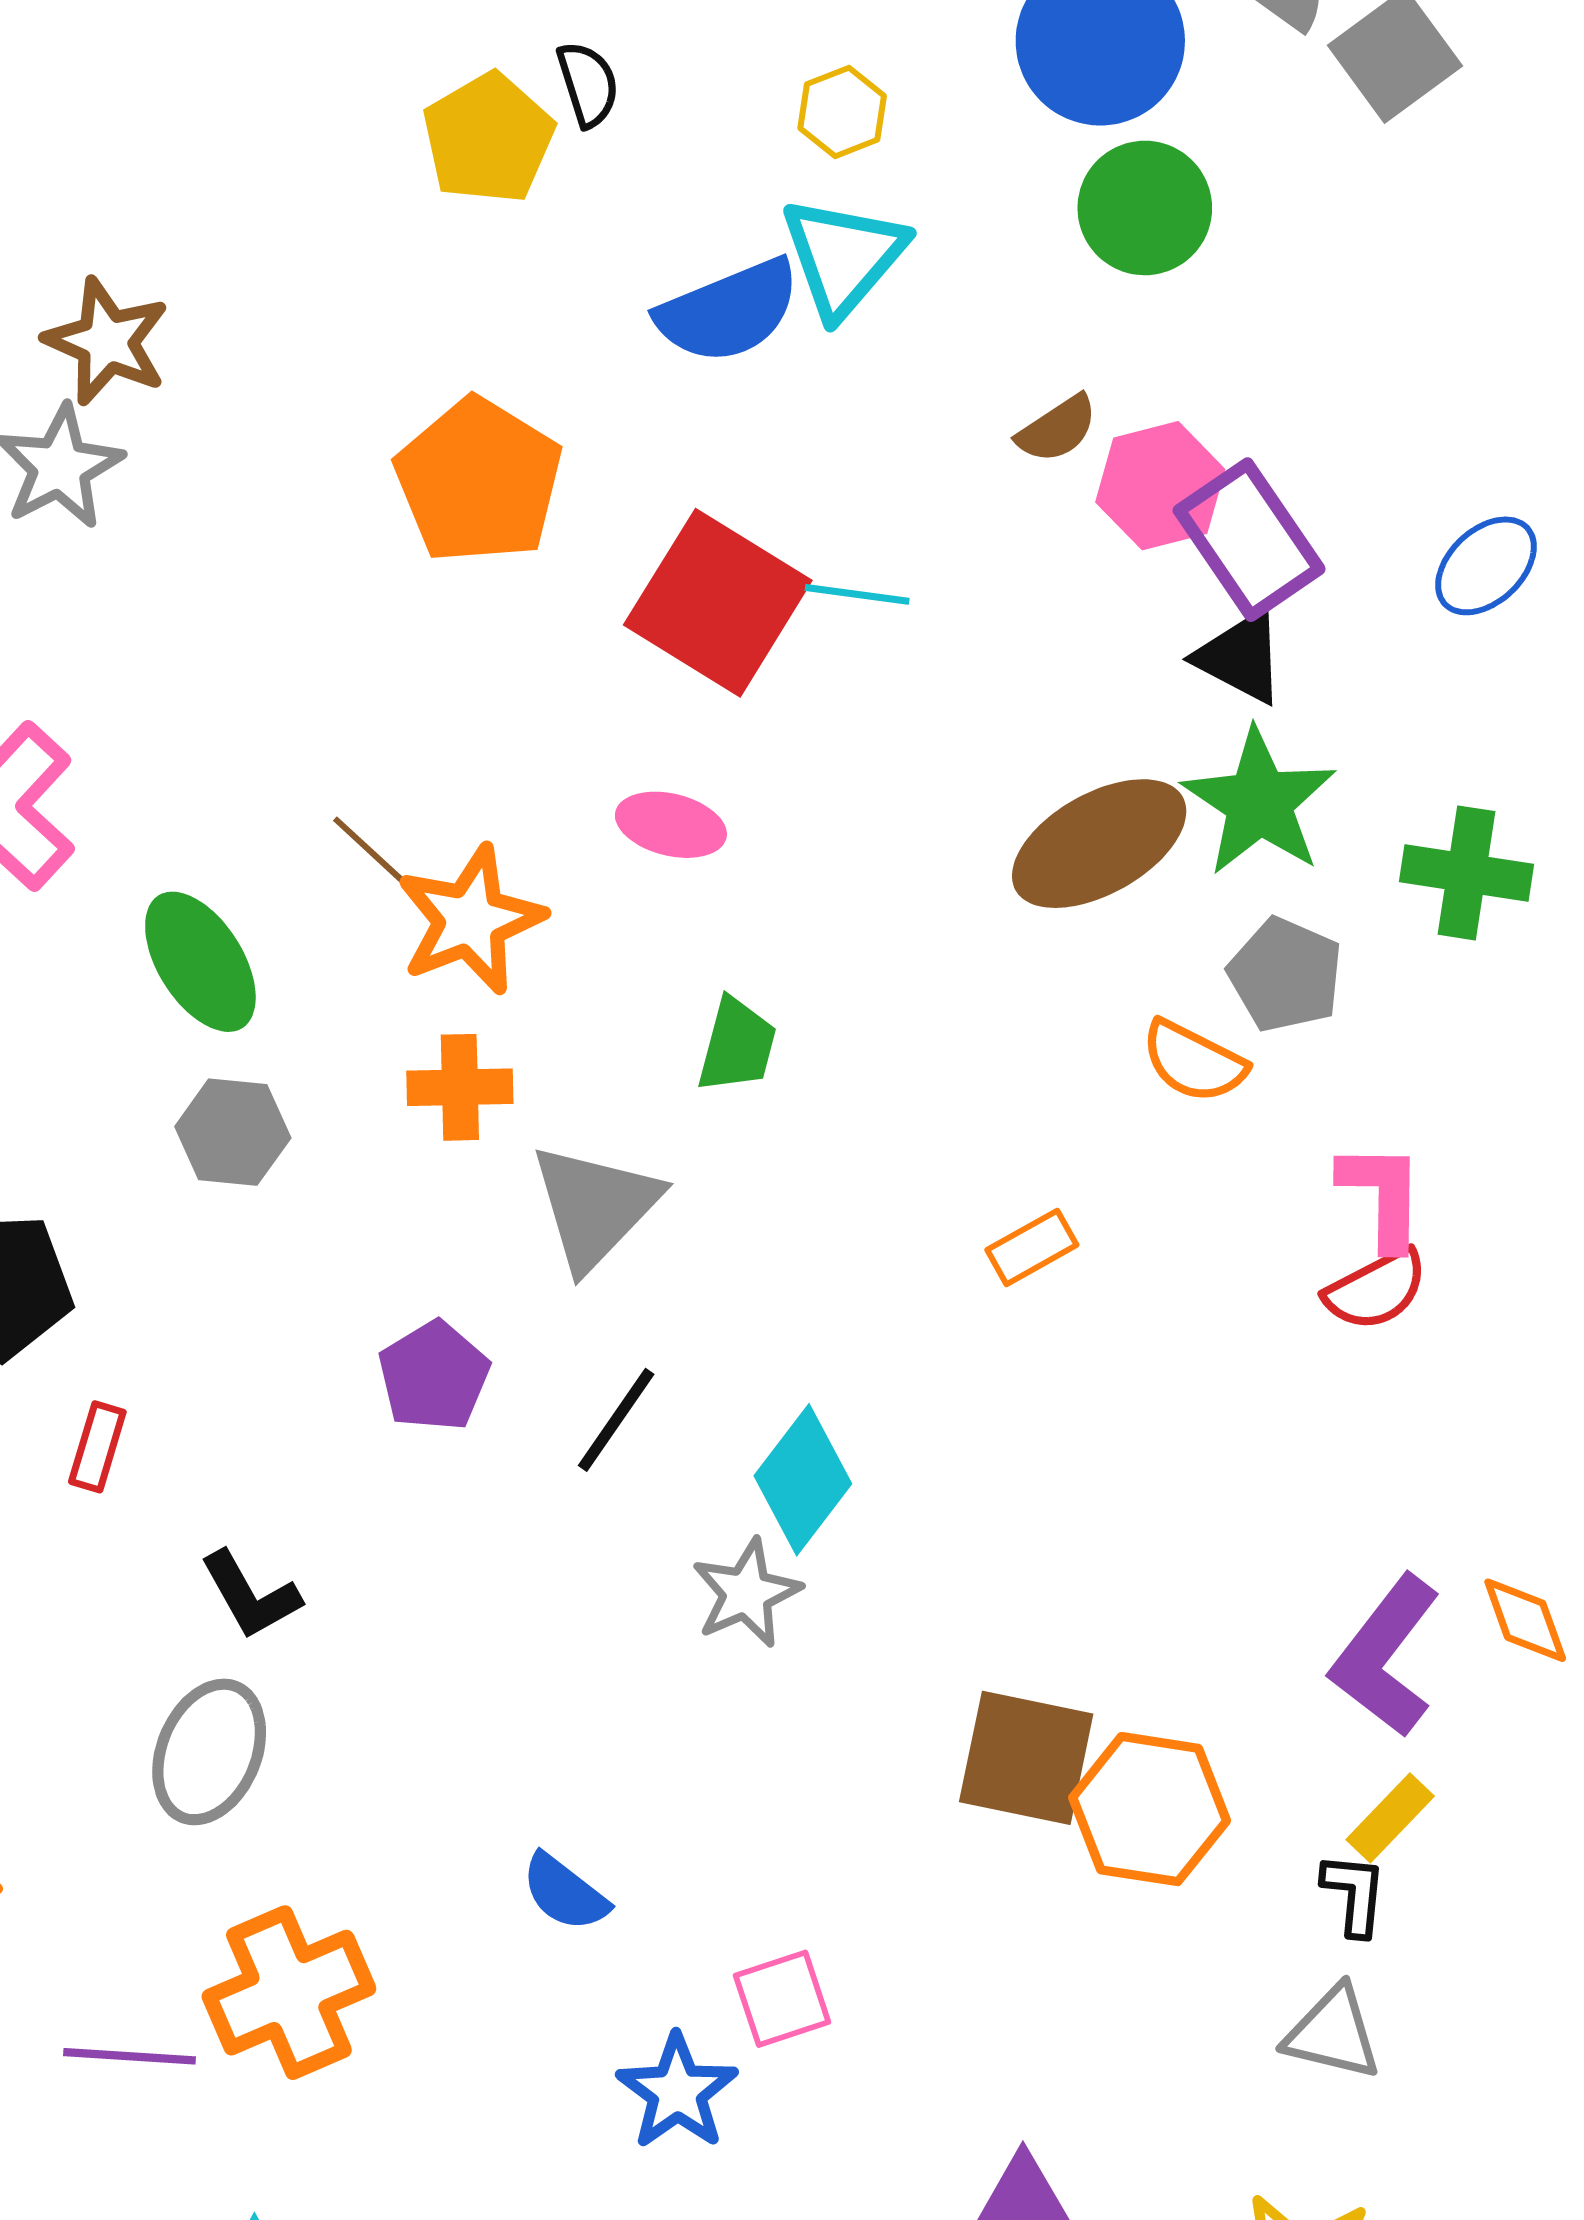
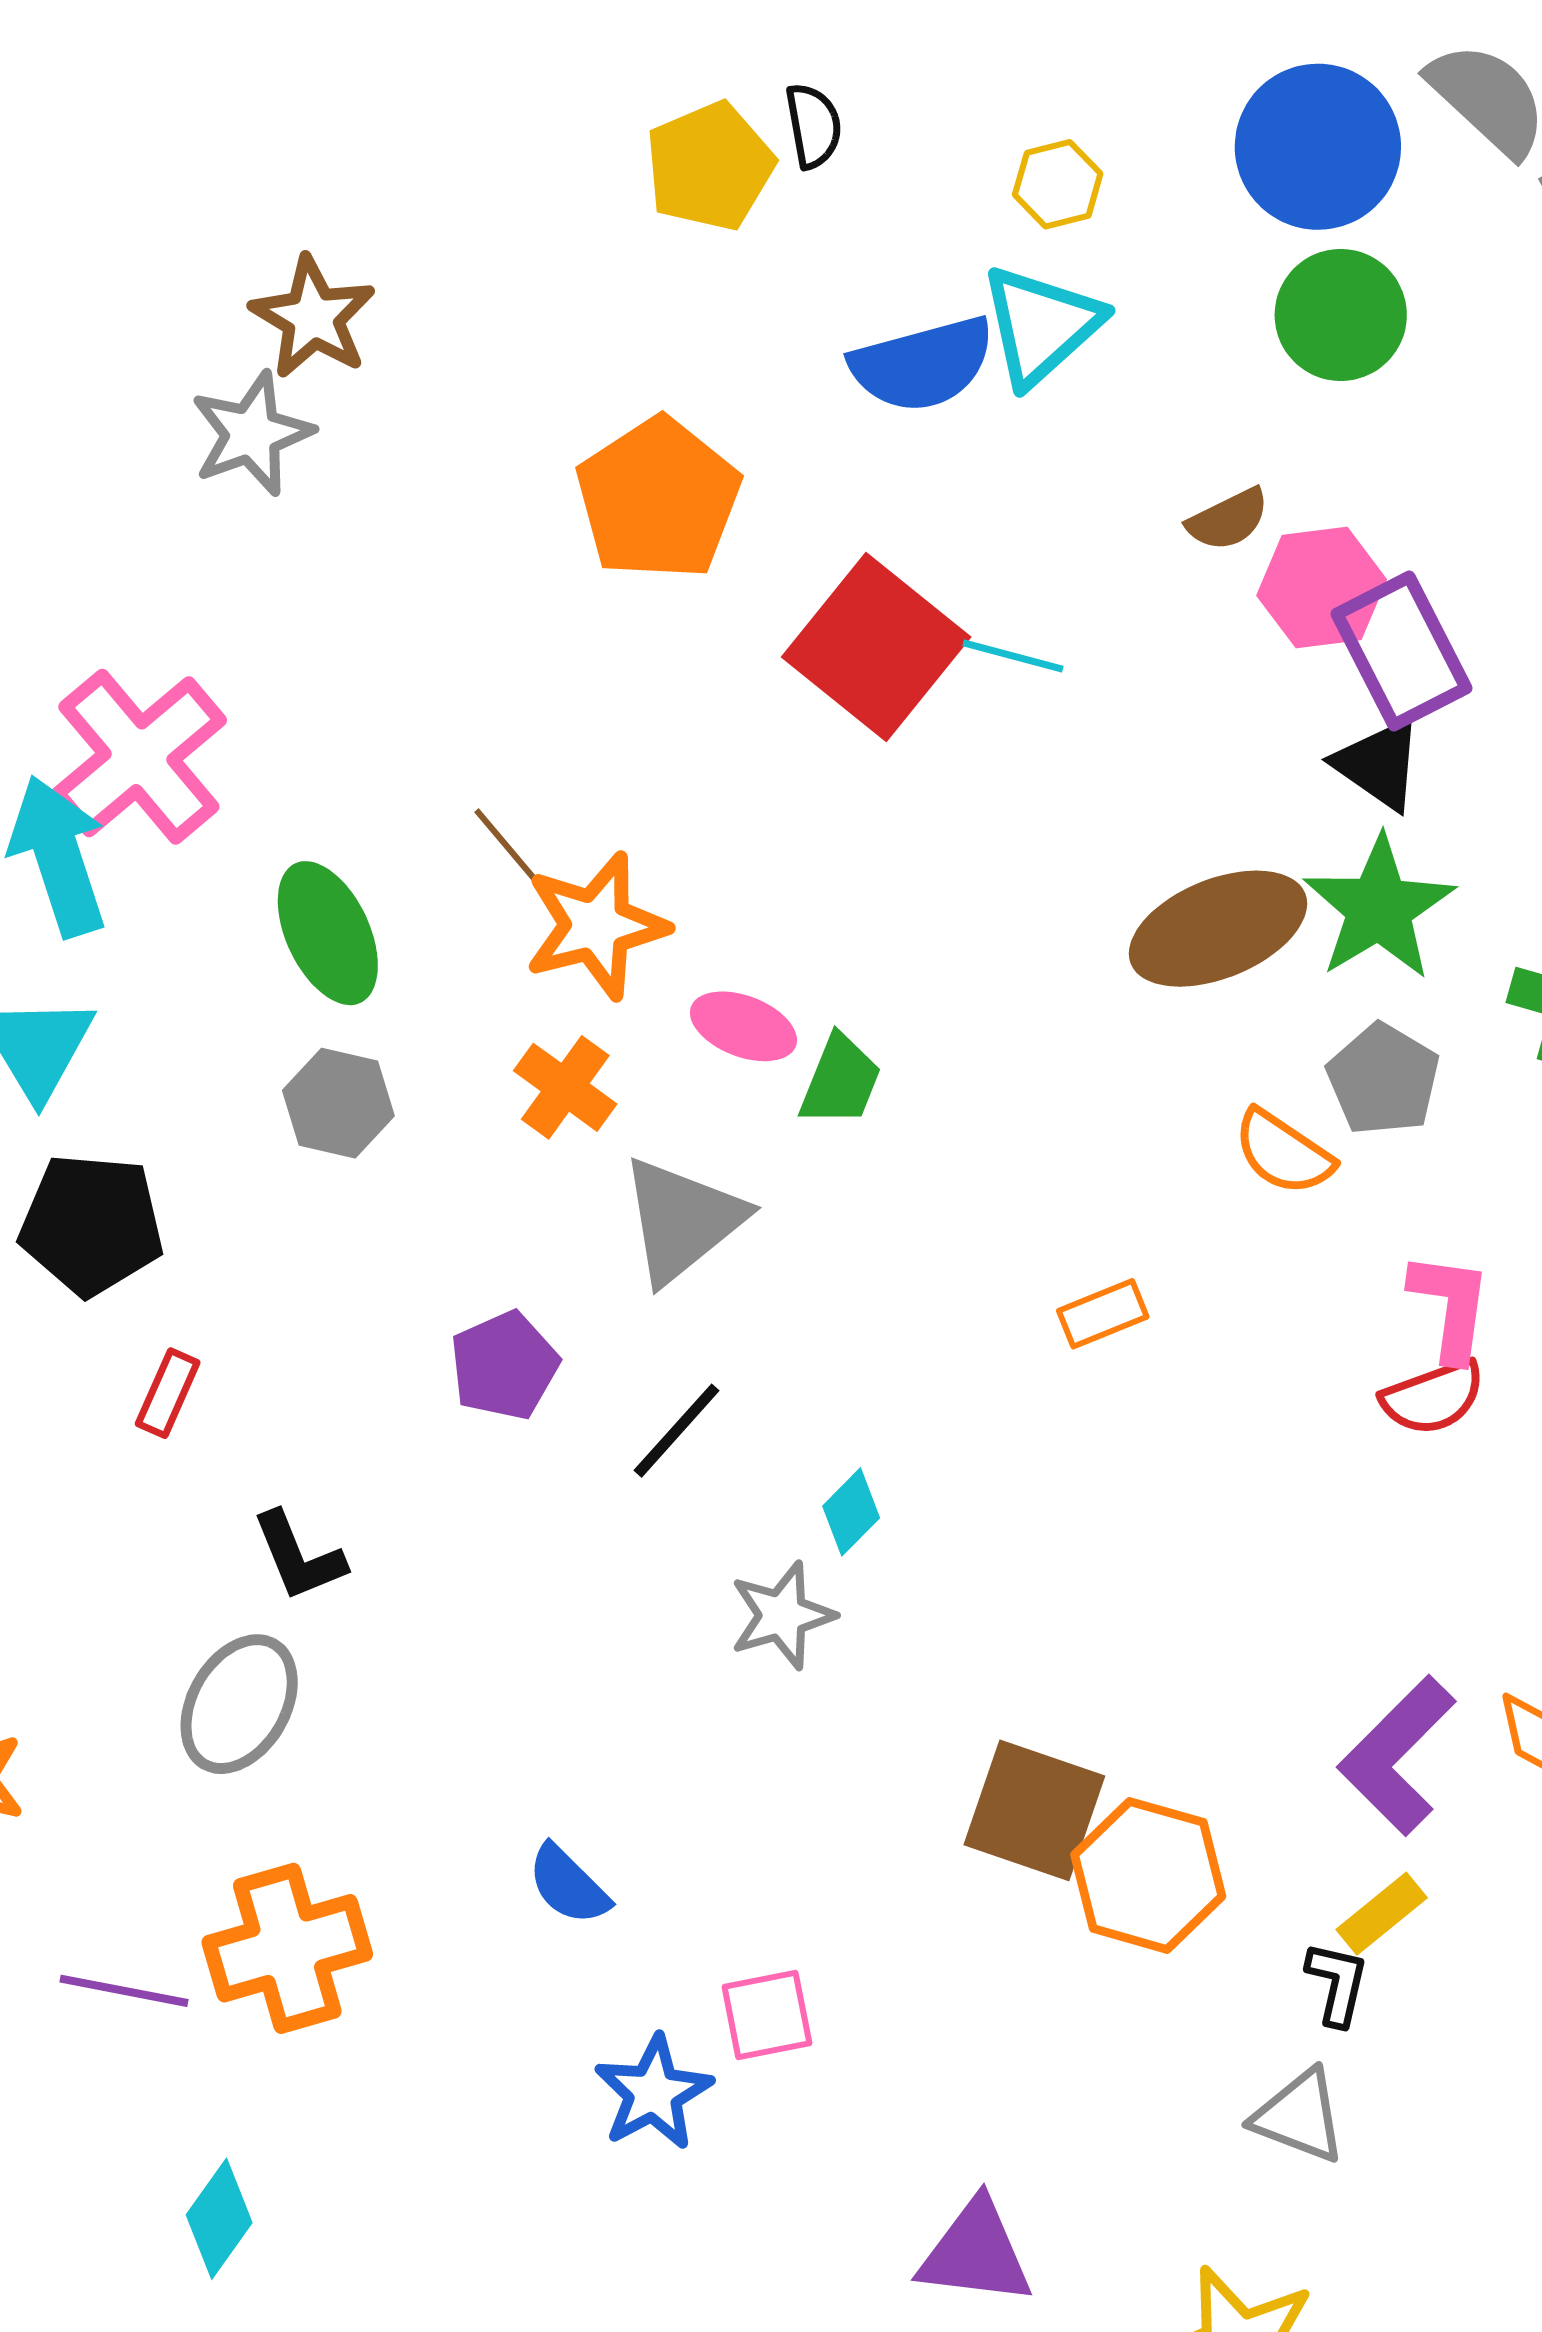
pink ellipse: (671, 825) -> (743, 1026), moved
orange cross: (460, 1087) -> (565, 1087), turned 30
cyan diamond: (803, 1480) -> (851, 1512), size x0.6

